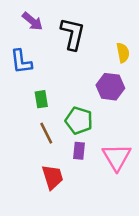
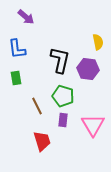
black L-shape: (73, 34) -> (60, 60), moved
green rectangle: (41, 99) -> (16, 78), moved

